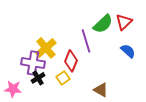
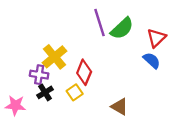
red triangle: (124, 22) -> (156, 38), moved
purple line: (86, 41) -> (100, 23), moved
purple cross: (33, 63) -> (39, 75), size x0.7

